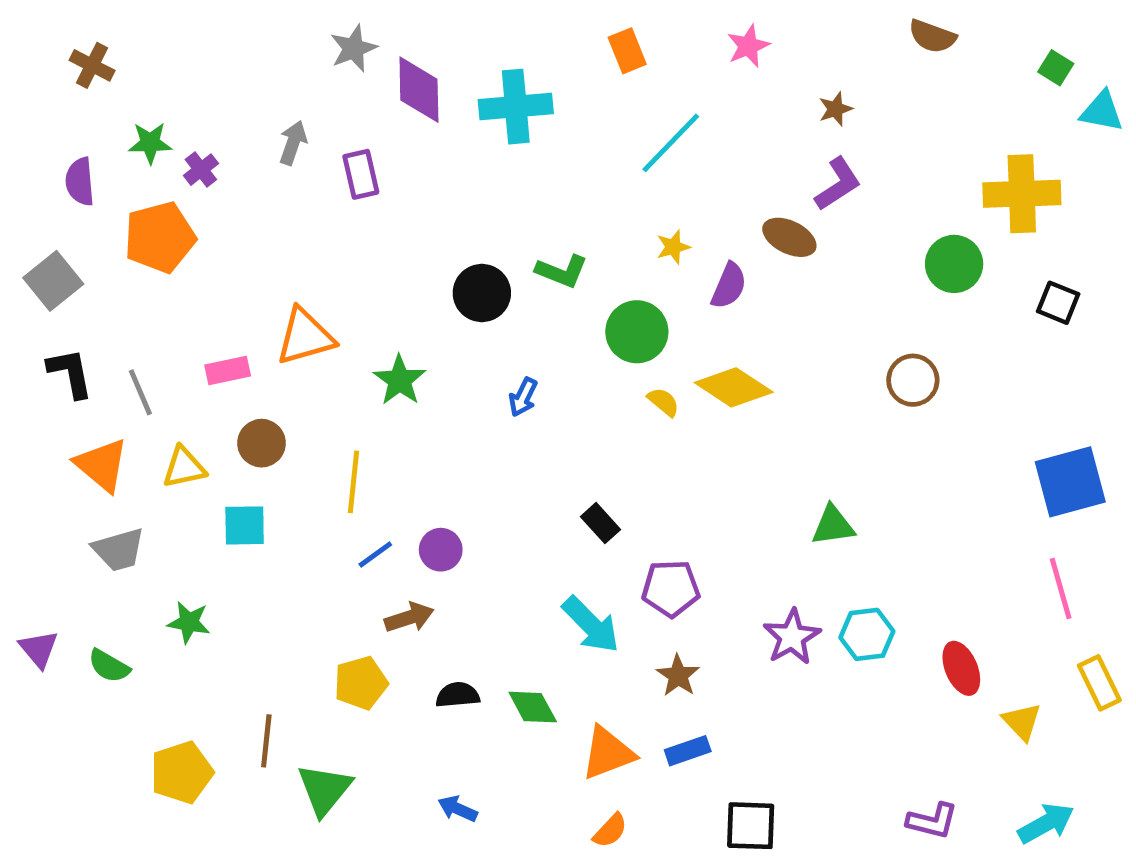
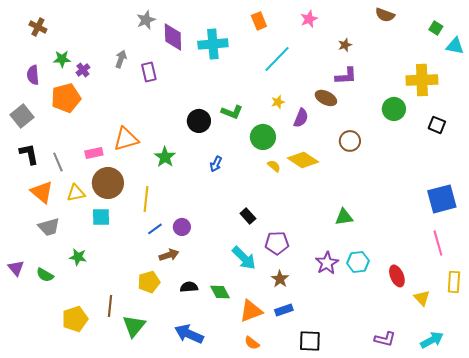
purple L-shape: (838, 184) -> (346, 76), turned 30
brown circle: (913, 380) -> (350, 141), moved
brown circle: (262, 443) -> (108, 183), size x1.6
yellow rectangle: (1099, 683) -> (454, 282), turned 30
blue arrow: (458, 809) -> (189, 334), size x1.8
orange semicircle: (610, 831) -> (252, 343), turned 84

